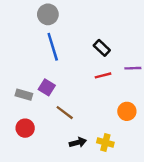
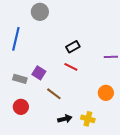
blue line: (53, 47) -> (16, 39), moved, turned 30
black rectangle: (102, 48) -> (73, 47), moved, turned -72
red line: (103, 75) -> (71, 67), moved, turned 40

